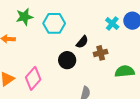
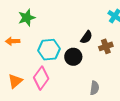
cyan hexagon: (54, 23) -> (49, 50), moved

